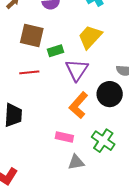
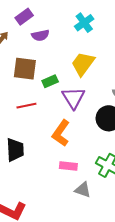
orange L-shape: (78, 105) -> (61, 133), moved
gray triangle: (76, 162) -> (83, 190), turned 36

